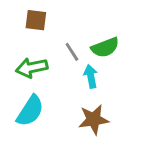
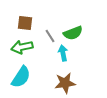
brown square: (36, 20) -> (25, 23), moved

